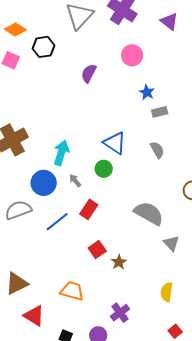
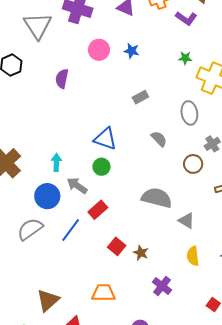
blue star: (147, 92) -> (131, 51), moved
gray semicircle: (157, 150) -> (159, 139), moved
cyan arrow: (61, 153) -> (56, 162), size x0.7
gray arrow: (75, 181) -> (77, 186), size x1.5
red rectangle: (89, 209) -> (98, 210), turned 30
yellow semicircle: (167, 292) -> (193, 256), moved
purple cross: (120, 313) -> (162, 286), moved

